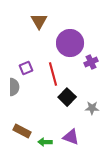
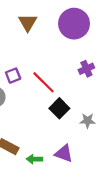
purple circle: (70, 43) -> (74, 24), moved
red line: (53, 74) -> (44, 82), turned -30

